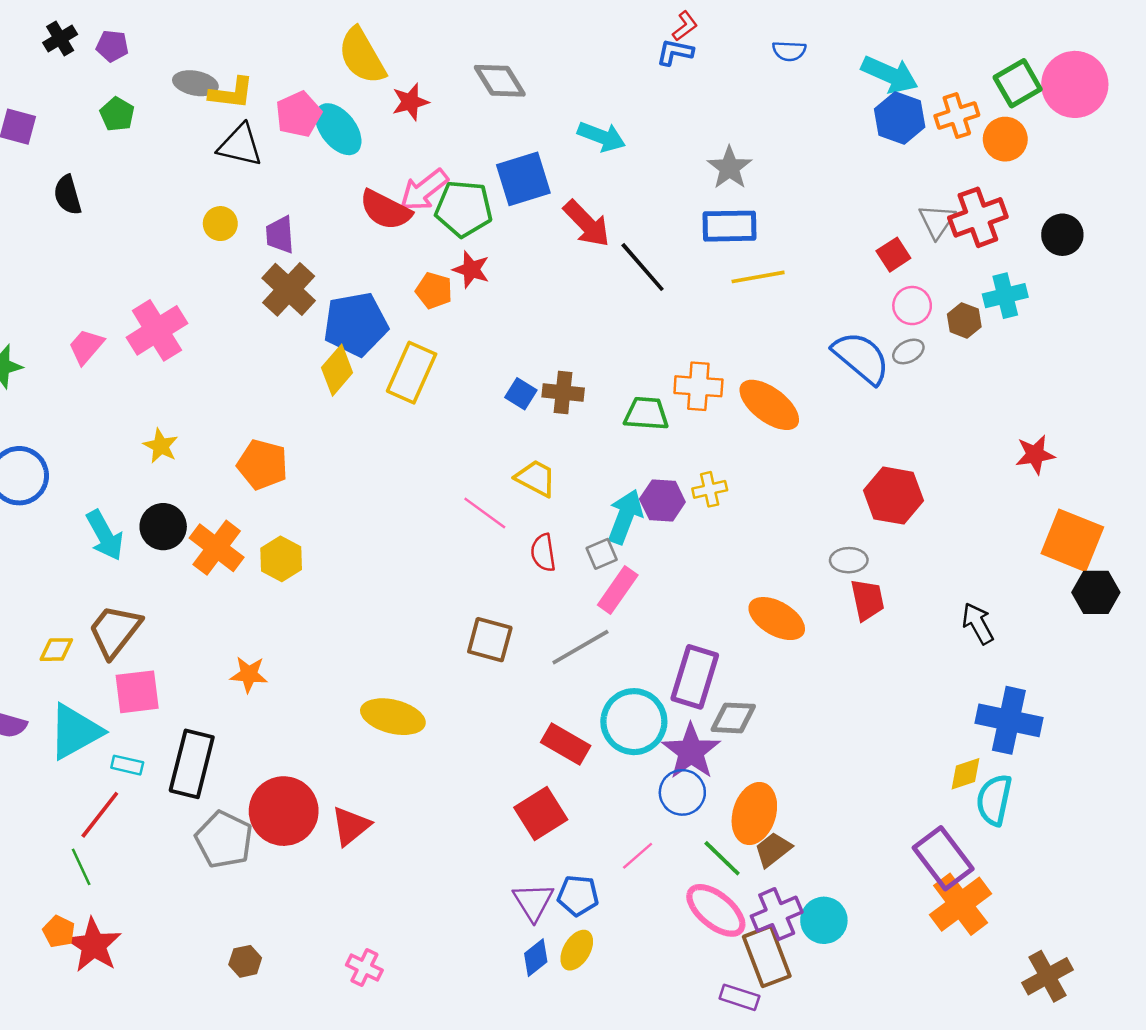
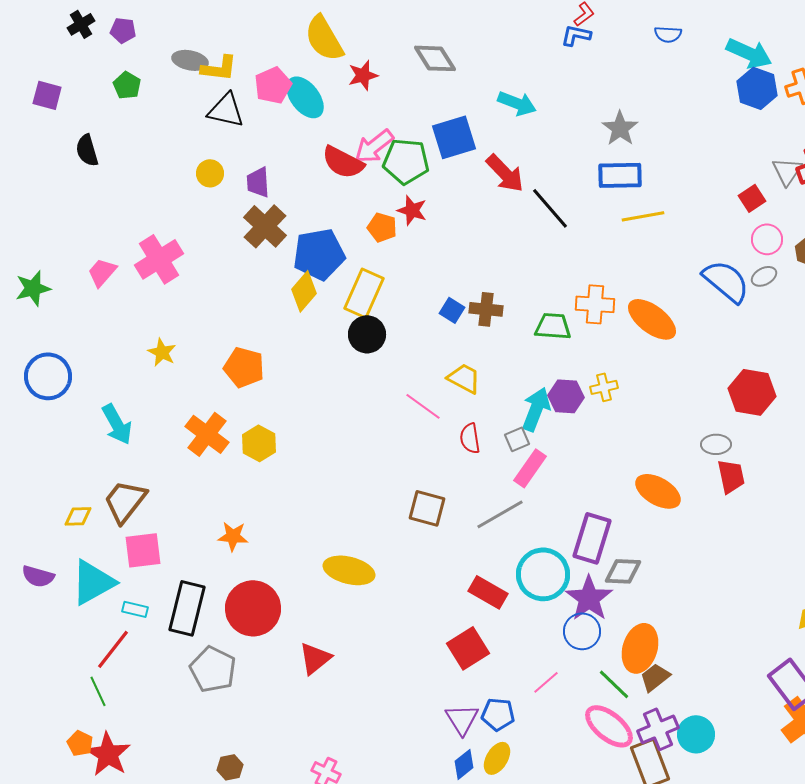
black circle: (163, 527) -> (367, 334), moved
red circle: (284, 811) -> (253, 608), moved

